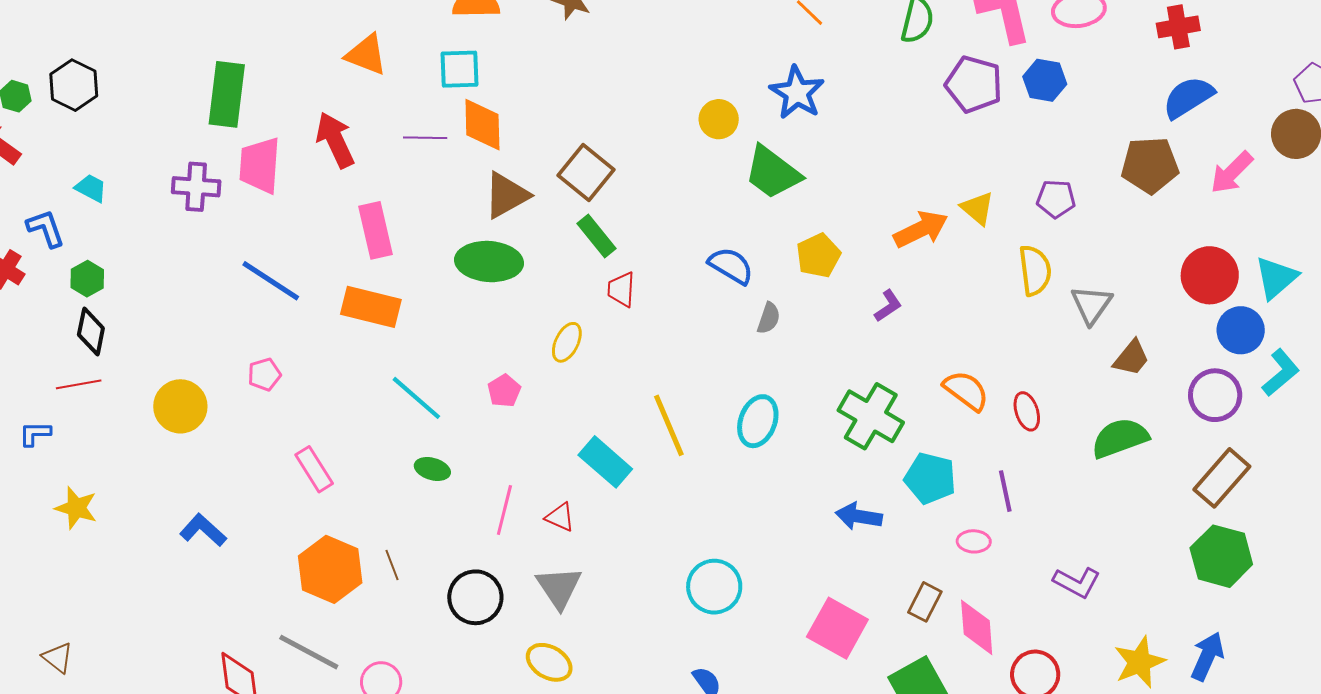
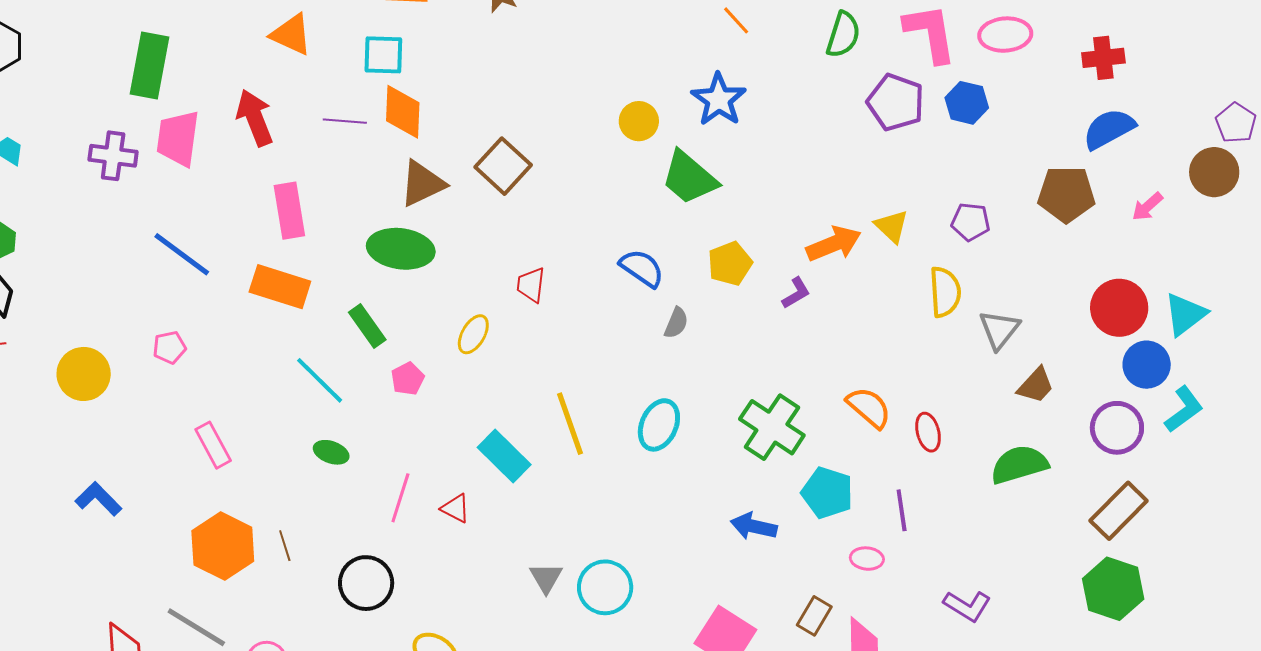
pink arrow: (1232, 173) -> (1147, 207), size x0.7
green rectangle: (596, 236) -> (367, 326), moved
purple L-shape: (888, 306) -> (796, 293), moved
gray triangle: (559, 587) -> (546, 578), moved, size x0.7

